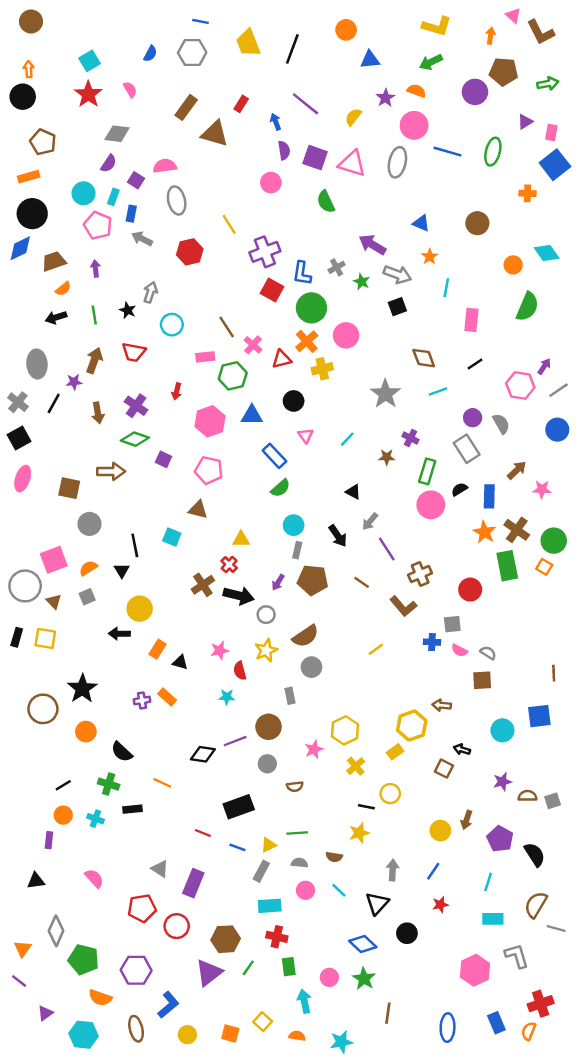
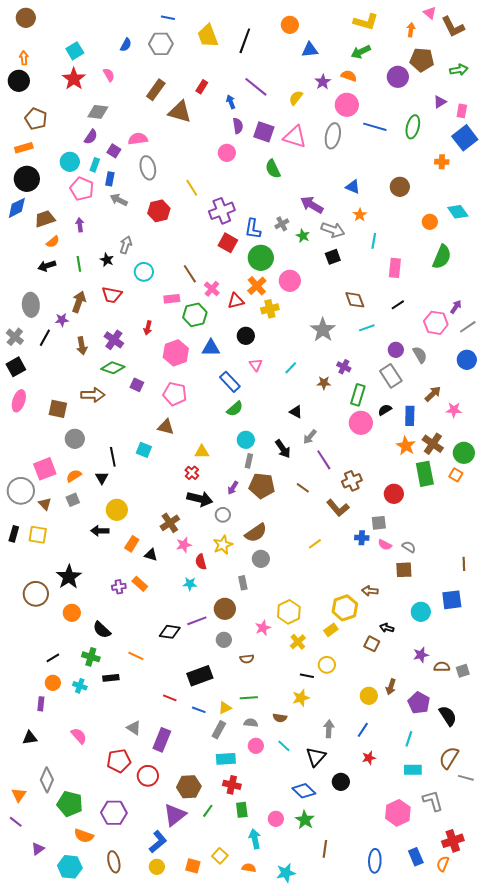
brown cross: (203, 585) -> (170, 523), moved
blue L-shape: (168, 1005) -> (158, 842), moved

